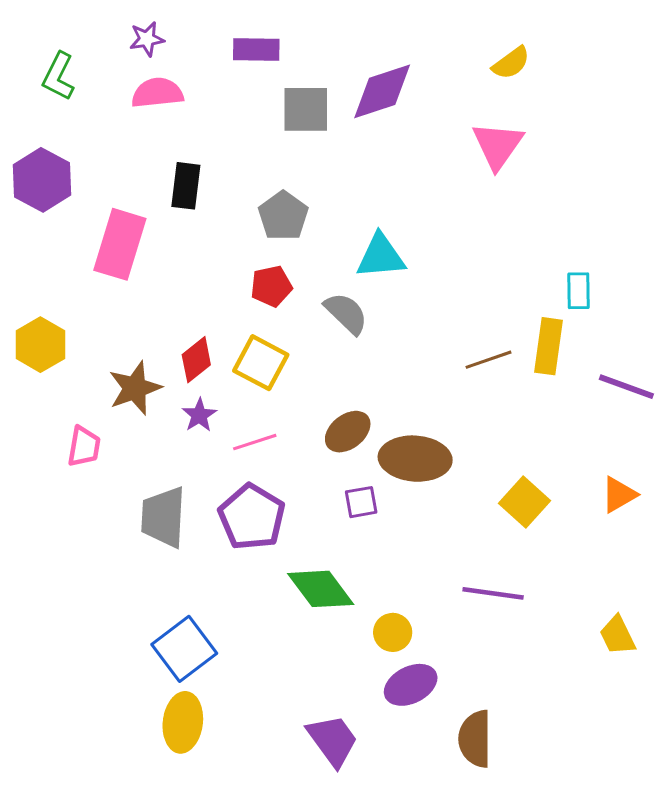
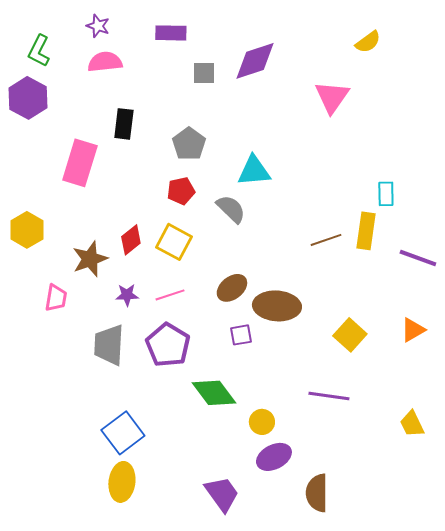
purple star: (147, 39) -> (98, 26), turned 30
yellow semicircle: (511, 63) -> (368, 42), moved
gray square: (306, 109) -> (204, 73), size x0.7
purple hexagon: (42, 180) -> (28, 98), moved
purple star: (199, 415) -> (127, 295), moved, turned 30

